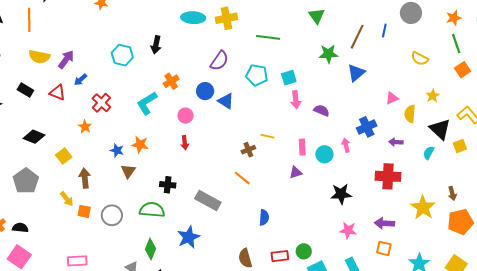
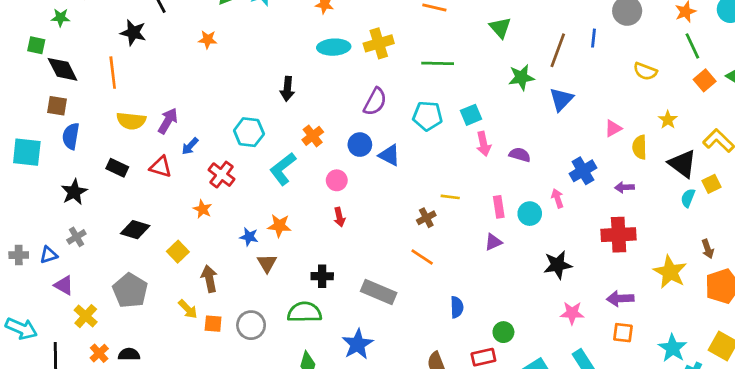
cyan hexagon: (122, 55) -> (249, 132), moved
cyan semicircle: (429, 153) -> (688, 198), moved
green circle: (304, 251) -> (503, 332), moved

